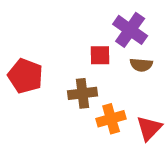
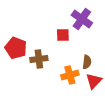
brown semicircle: (141, 65) -> (87, 62), moved, turned -88
brown cross: (83, 93) -> (39, 59), moved

